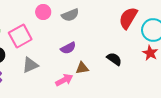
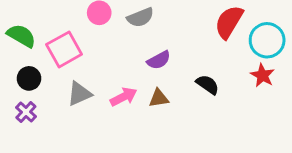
purple semicircle: (68, 48) -> (159, 60), moved
pink arrow: (64, 80) -> (124, 97), moved

